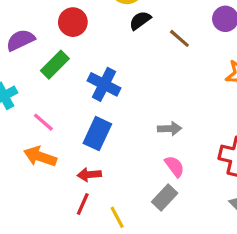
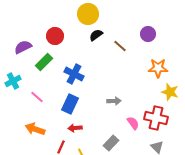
orange arrow: (40, 157) -> (35, 129), moved
pink semicircle: (174, 166) -> (133, 123), moved
red arrow: (89, 175) -> (75, 128), moved

